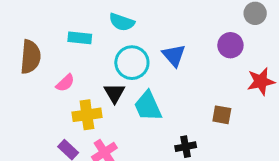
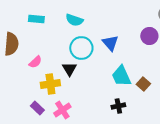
cyan rectangle: (80, 38) -> (36, 19), moved
cyan trapezoid: (148, 106) -> (121, 76), moved
brown square: (222, 115) -> (143, 84), turned 32

